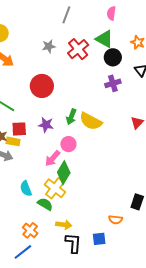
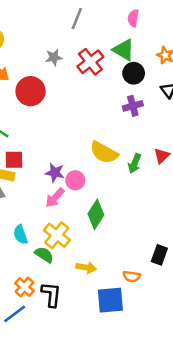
red circle: (42, 86) -> (31, 91), moved
green arrow: (71, 117) -> (135, 163), moved
purple star: (46, 125) -> (55, 173), moved
green diamond: (64, 173) -> (96, 214), moved
yellow arrow: (64, 225) -> (86, 268), moved
blue square: (99, 239) -> (110, 300), size x1.6
black L-shape: (73, 243) -> (51, 294), moved

